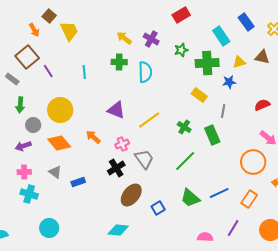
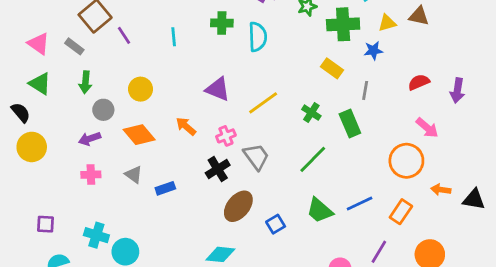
yellow circle: (60, 110) -> (141, 89), size x0.7
cyan cross: (29, 194) -> (96, 235), moved

